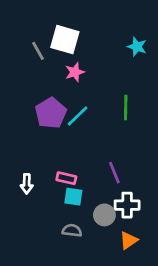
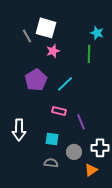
green line: (126, 107) -> (89, 54), moved
cyan line: (78, 116) -> (65, 84), moved
pink rectangle: (66, 178) -> (59, 111), moved
white arrow: (27, 184) -> (19, 130), size x1.5
white cross: (127, 205) -> (100, 148), moved

